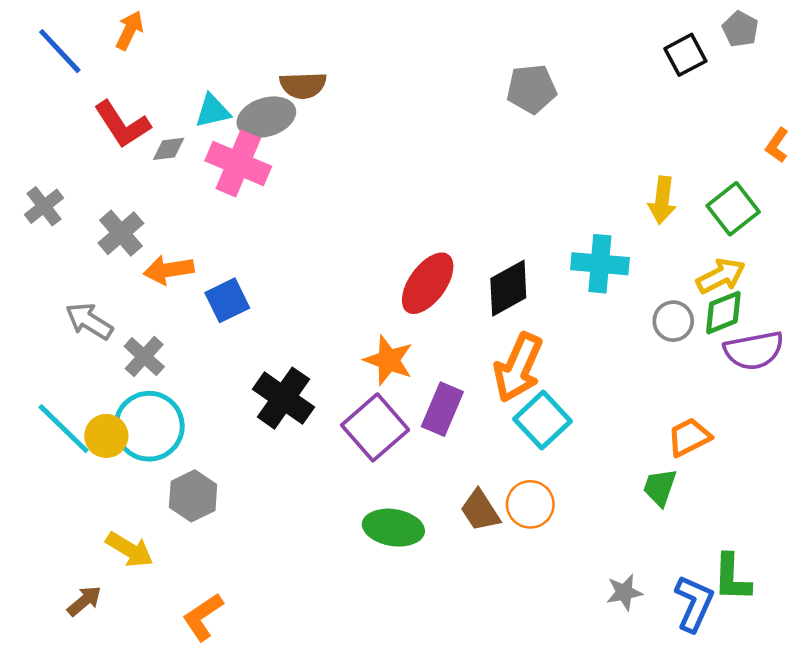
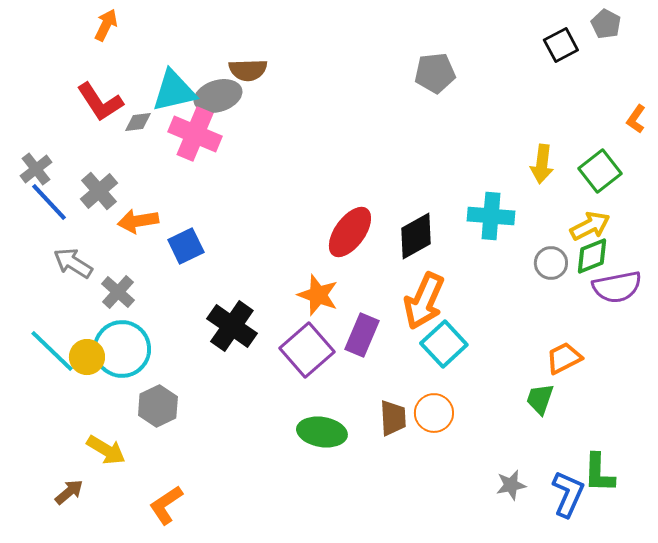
blue line: (60, 51) -> (49, 202), moved
cyan triangle: (213, 111) -> (174, 91), size x1.5
brown trapezoid: (480, 510) -> (393, 418), turned -150

